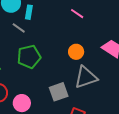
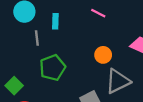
cyan rectangle: (29, 12) -> (55, 21), moved
gray line: (19, 28) -> (37, 38), turned 56

